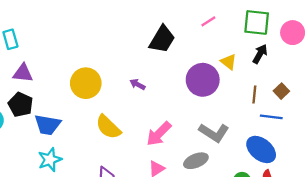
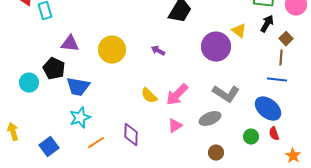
purple triangle: (23, 73) -> (70, 44), moved
brown square: (281, 91) -> (286, 39), moved
brown line: (254, 94) -> (281, 58), moved
yellow semicircle: (108, 127) -> (149, 96), moved, size x0.7

